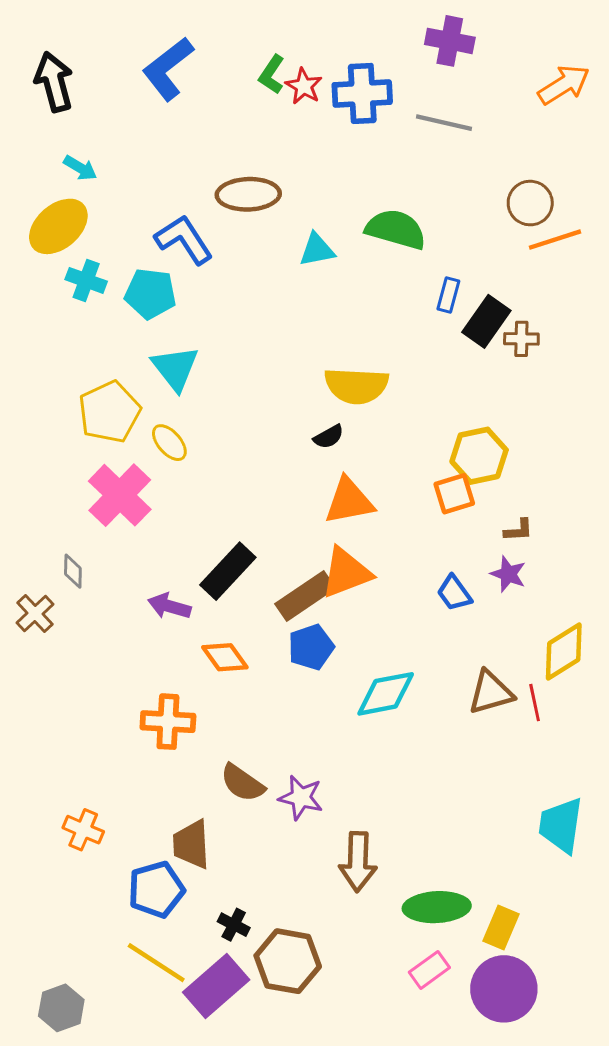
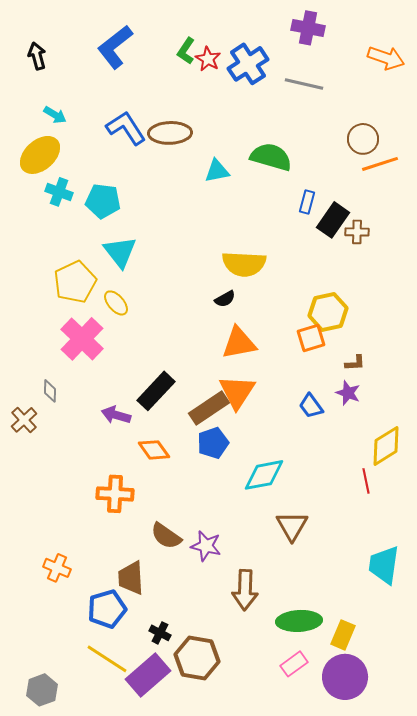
black arrow: (54, 82) -> (37, 56), size x0.7
orange arrow: (564, 85) -> (386, 58), turned 51
blue cross: (362, 93) -> (248, 64), turned -30
blue L-shape: (184, 240) -> (126, 128), moved
orange triangle: (346, 573) -> (237, 392), turned -36
brown triangle: (491, 692) -> (292, 526), moved, turned -44

